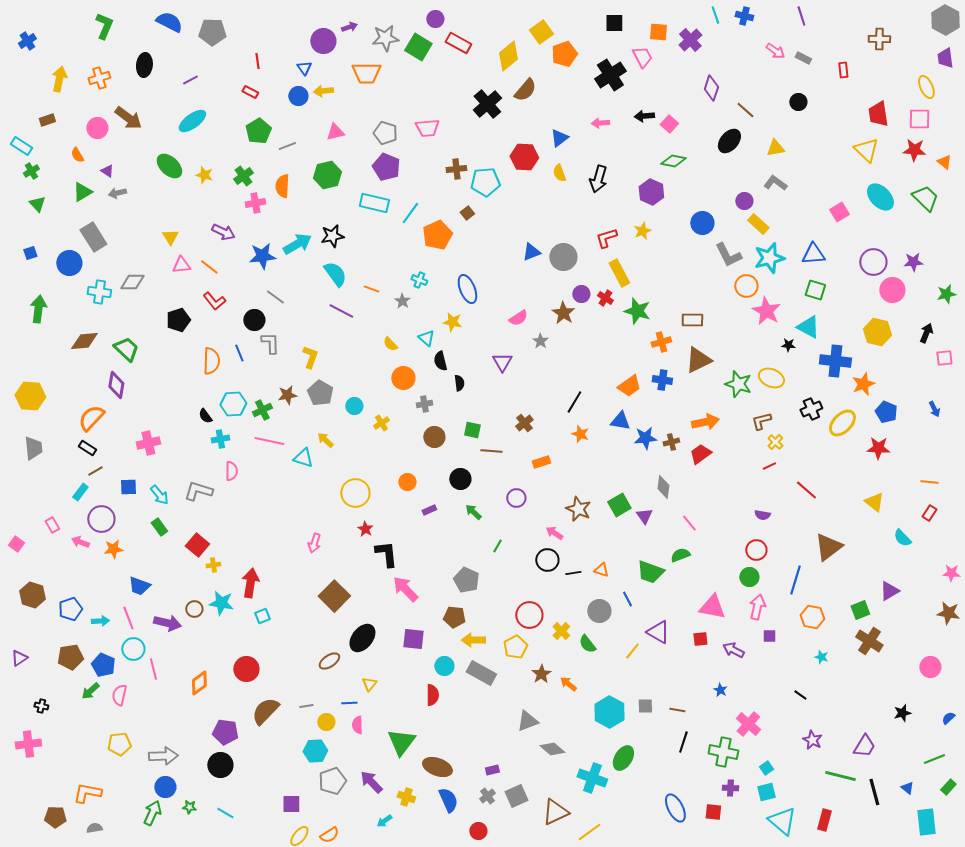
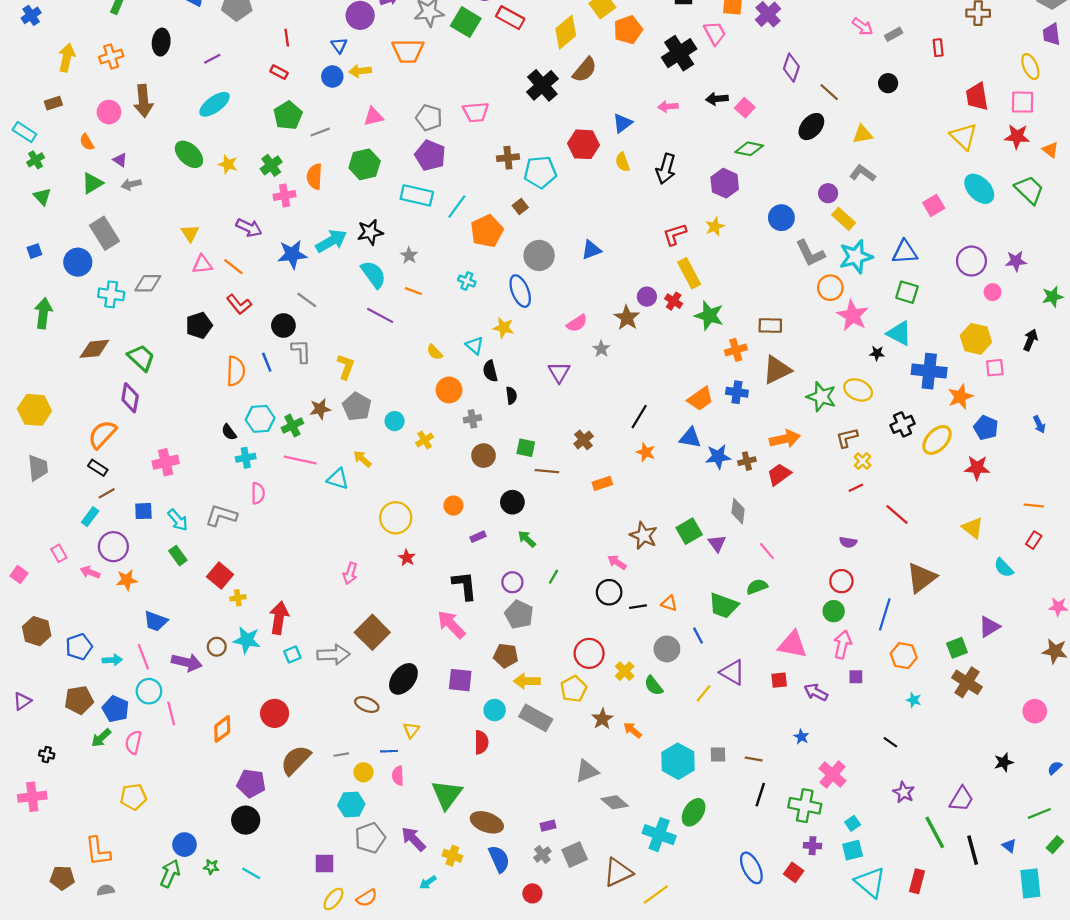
gray rectangle: (803, 58) -> (894, 34), turned -56
brown arrow: (128, 118) -> (143, 101), turned 48
gray circle: (563, 257) -> (539, 255), moved
pink circle: (892, 290) -> (993, 292), size x0.6
gray star: (402, 301) -> (409, 255), moved
pink square: (944, 358) -> (995, 368), moved
purple circle: (516, 498) -> (512, 582), moved
black L-shape: (386, 554) -> (465, 586), moved
brown ellipse: (329, 661) -> (367, 705), turned 55
gray arrow: (163, 756) -> (333, 654), moved
green line: (840, 776) -> (935, 832), turned 48
orange L-shape: (87, 793) -> (98, 851), turned -108
red square: (713, 812) -> (794, 872), turned 30

